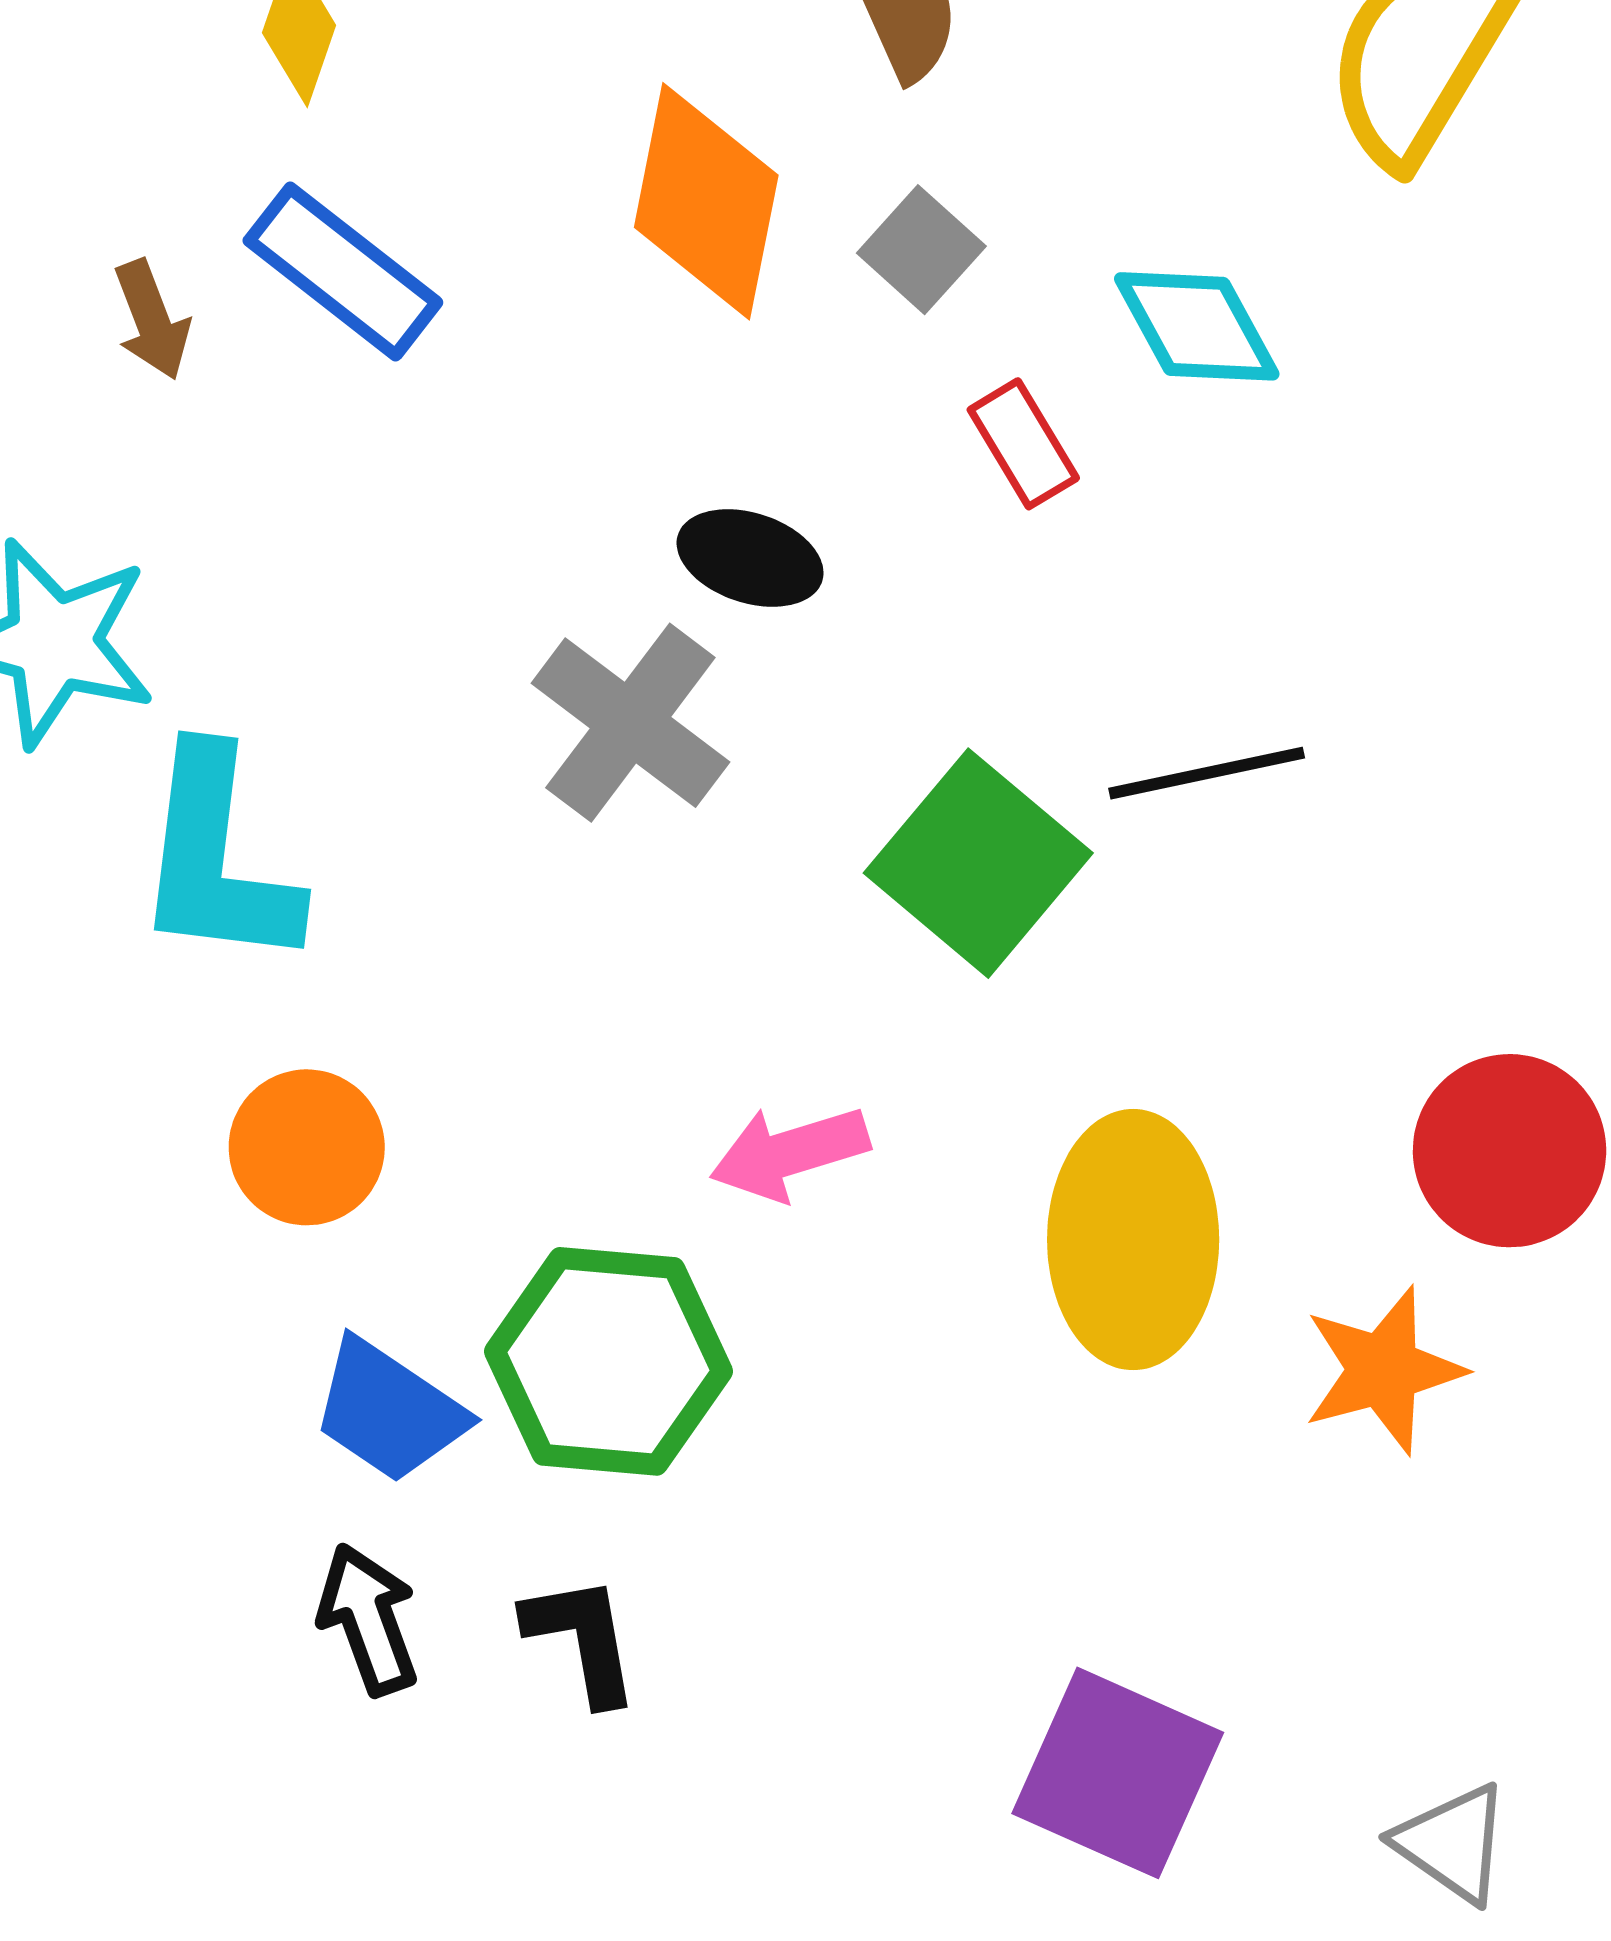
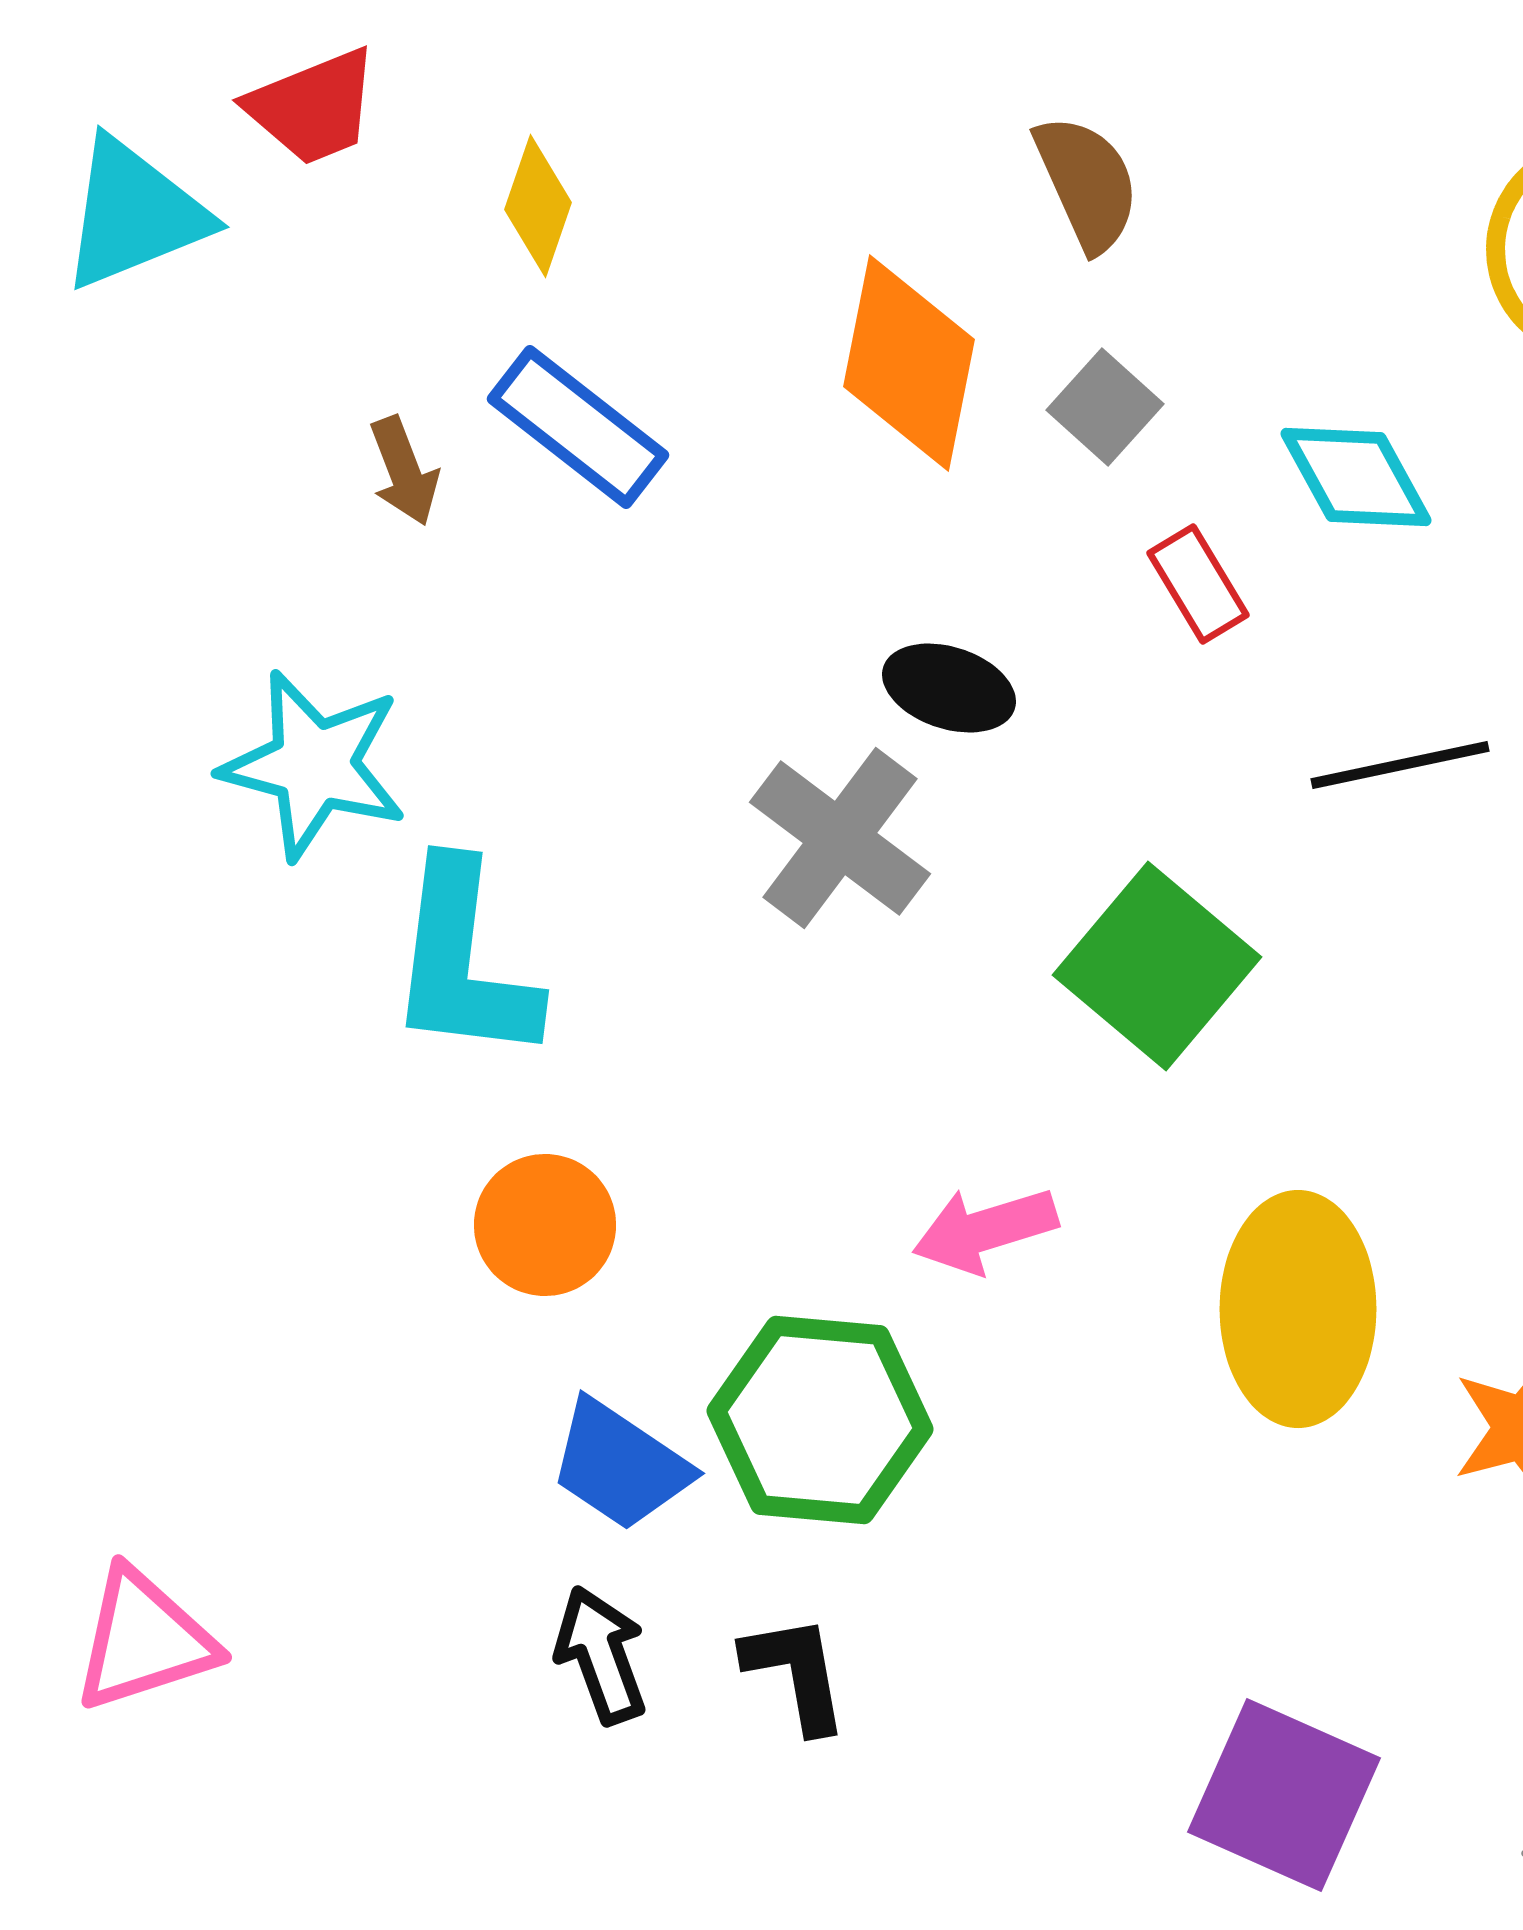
black line: (1207, 773) -> (1400, 765), moved

